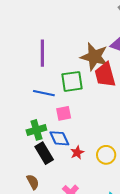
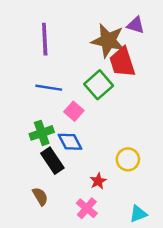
green square: (72, 81) -> (99, 85), moved, turned -30
pink square: (64, 113) -> (74, 111), turned -35
red star: (77, 152) -> (98, 181), moved

